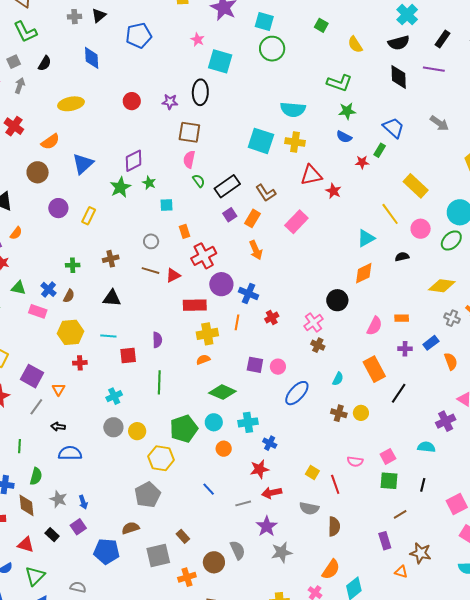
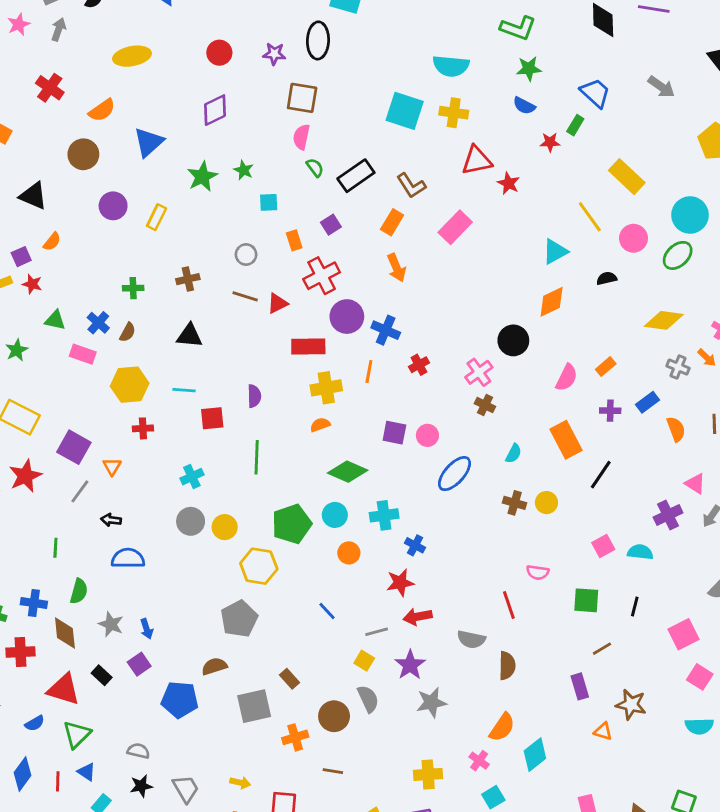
purple diamond: (134, 161) -> (215, 110), moved
purple square: (230, 215) -> (331, 225), moved
orange rectangle: (402, 318) -> (606, 367), turned -40
pink square: (388, 456) -> (603, 546), moved
yellow square: (312, 472) -> (364, 661), moved
red triangle: (26, 545) -> (64, 689), size x1.4

